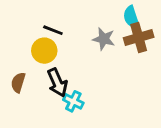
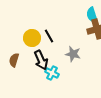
black line: (53, 30) -> (49, 36), moved, turned 40
gray star: (104, 39) -> (73, 54), moved

